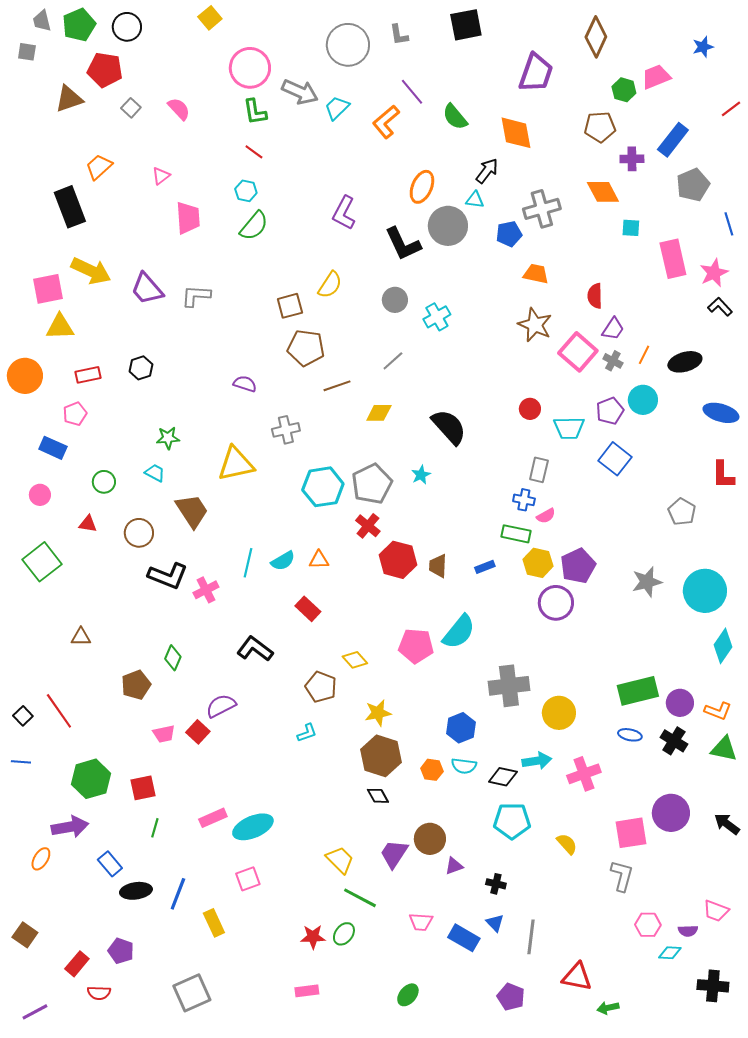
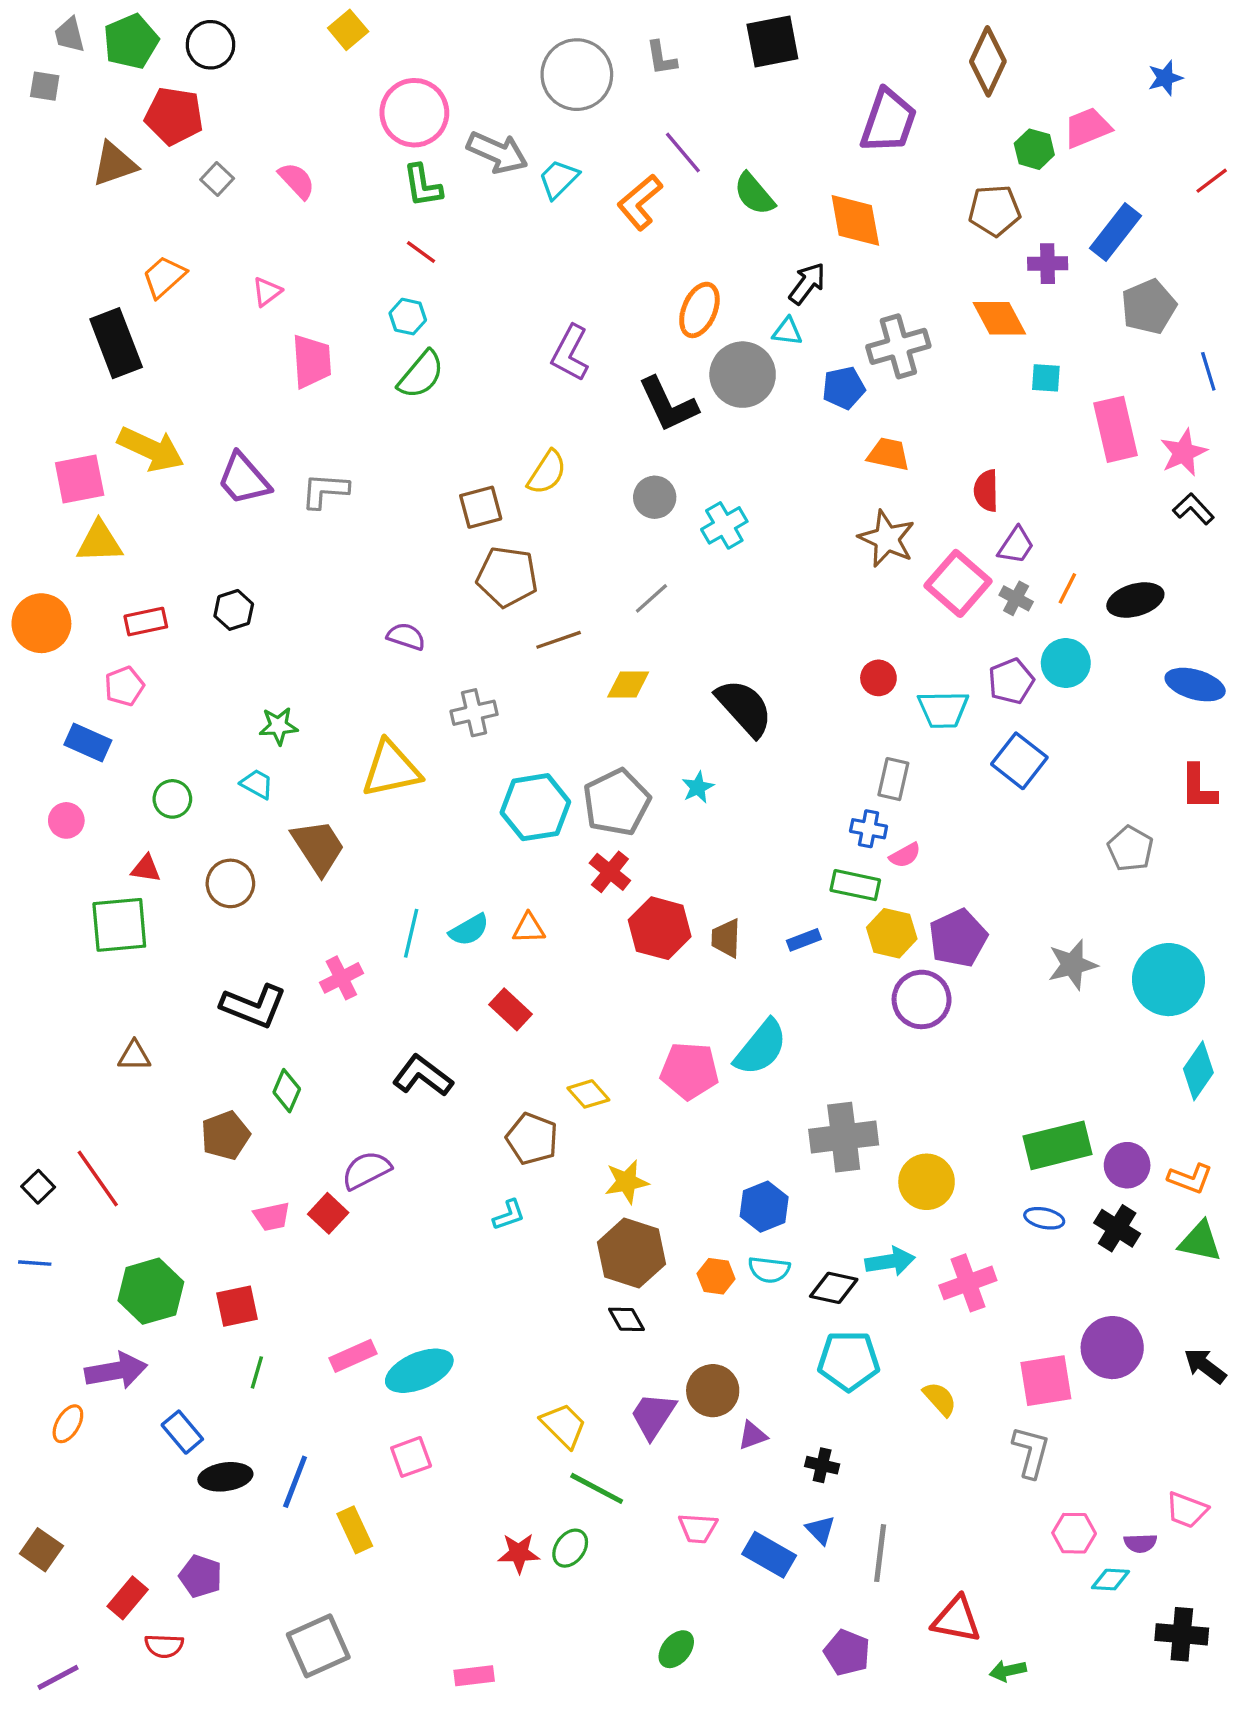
green square: (42, 562) -> (119, 925), moved, turned 33
black L-shape: (168, 576) -> (254, 1006), moved
pink rectangle: (307, 991) -> (474, 1676), moved

